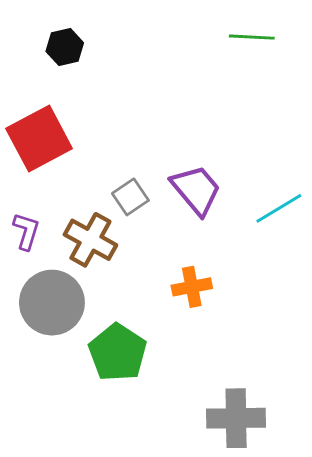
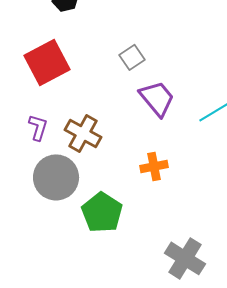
gray square: (130, 197) -> (132, 57), moved
gray cross: (236, 418) -> (185, 258), turned 33

